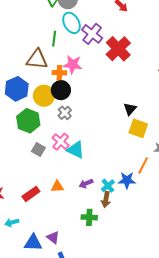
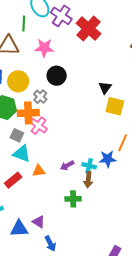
orange cross: (59, 73) -> (28, 113), moved, size x1.5
black circle: (61, 90) -> (57, 76), moved
cyan triangle: (76, 150) -> (22, 154), moved
cyan cross: (108, 186) -> (89, 166), turned -32

